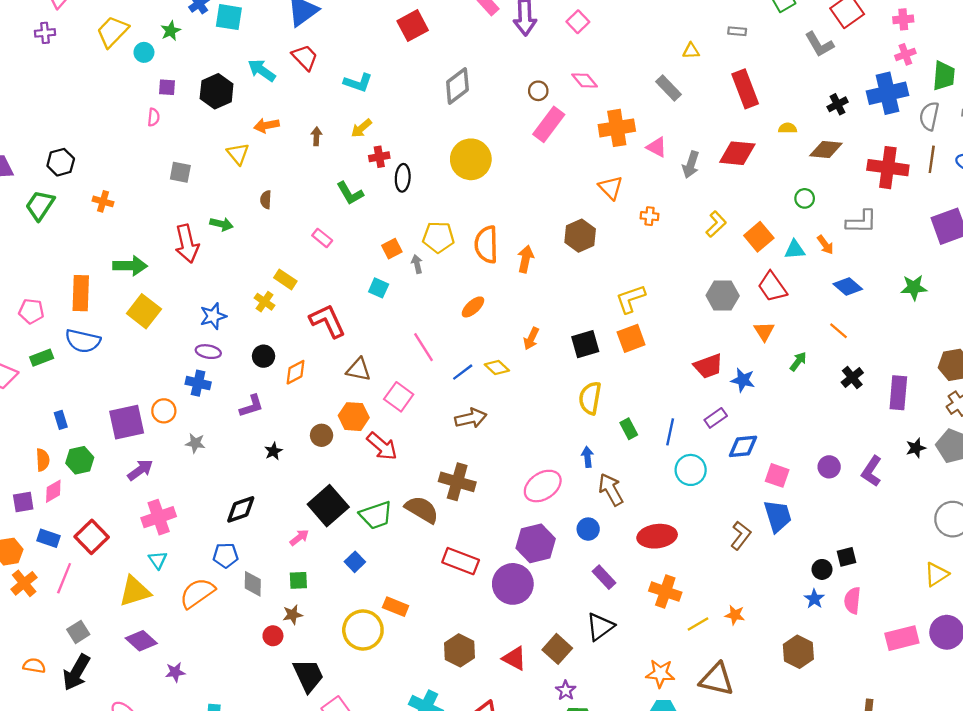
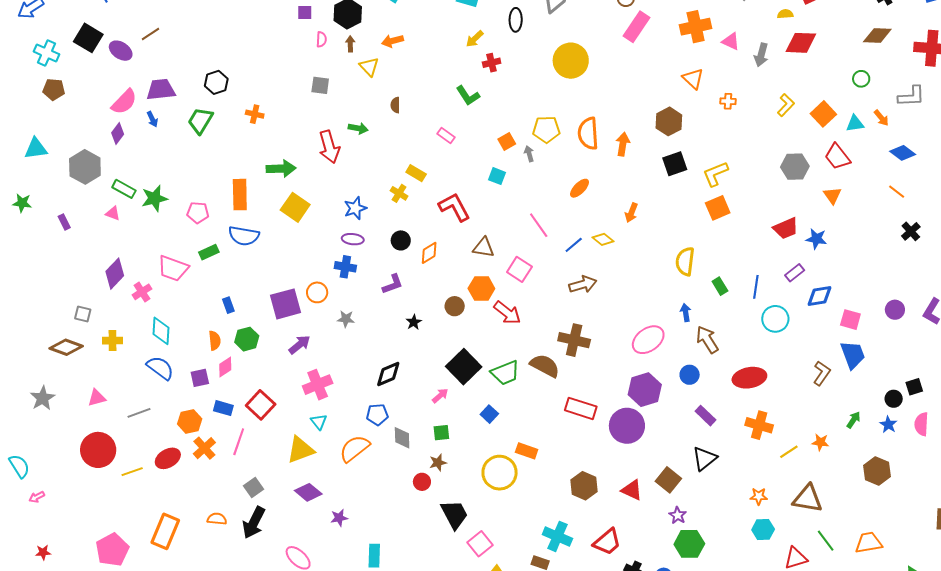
pink semicircle: (154, 117) -> (321, 39), moved
yellow semicircle: (787, 128) -> (785, 14), moved
brown arrow: (316, 136) -> (350, 44), moved
black ellipse: (403, 178) -> (516, 20), moved
black square: (585, 344) -> (675, 164), moved
green arrow: (798, 361) -> (854, 420), moved
orange star: (660, 673) -> (759, 496), size x0.7

